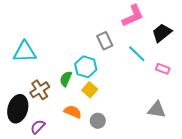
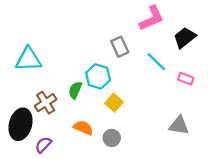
yellow square: (90, 90) -> (114, 103), moved

